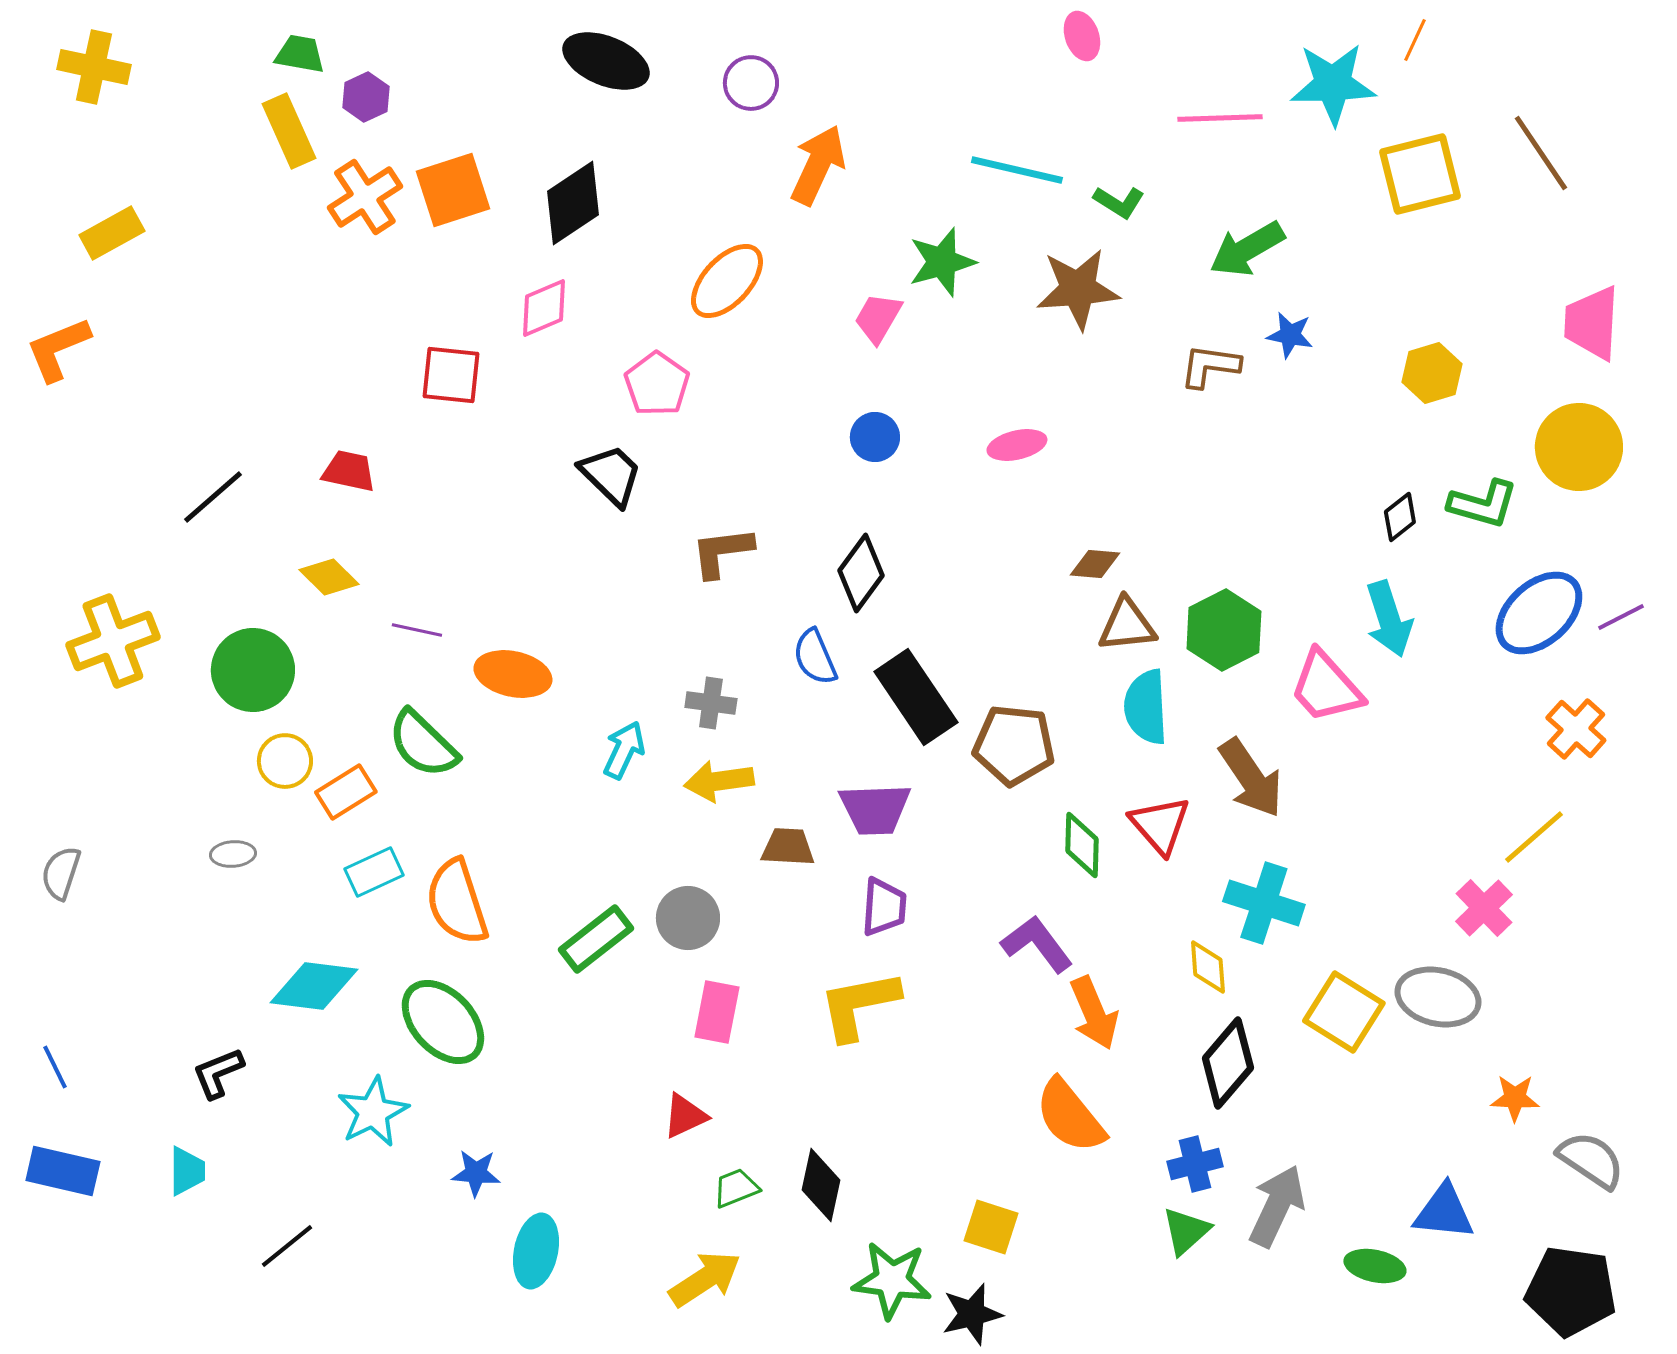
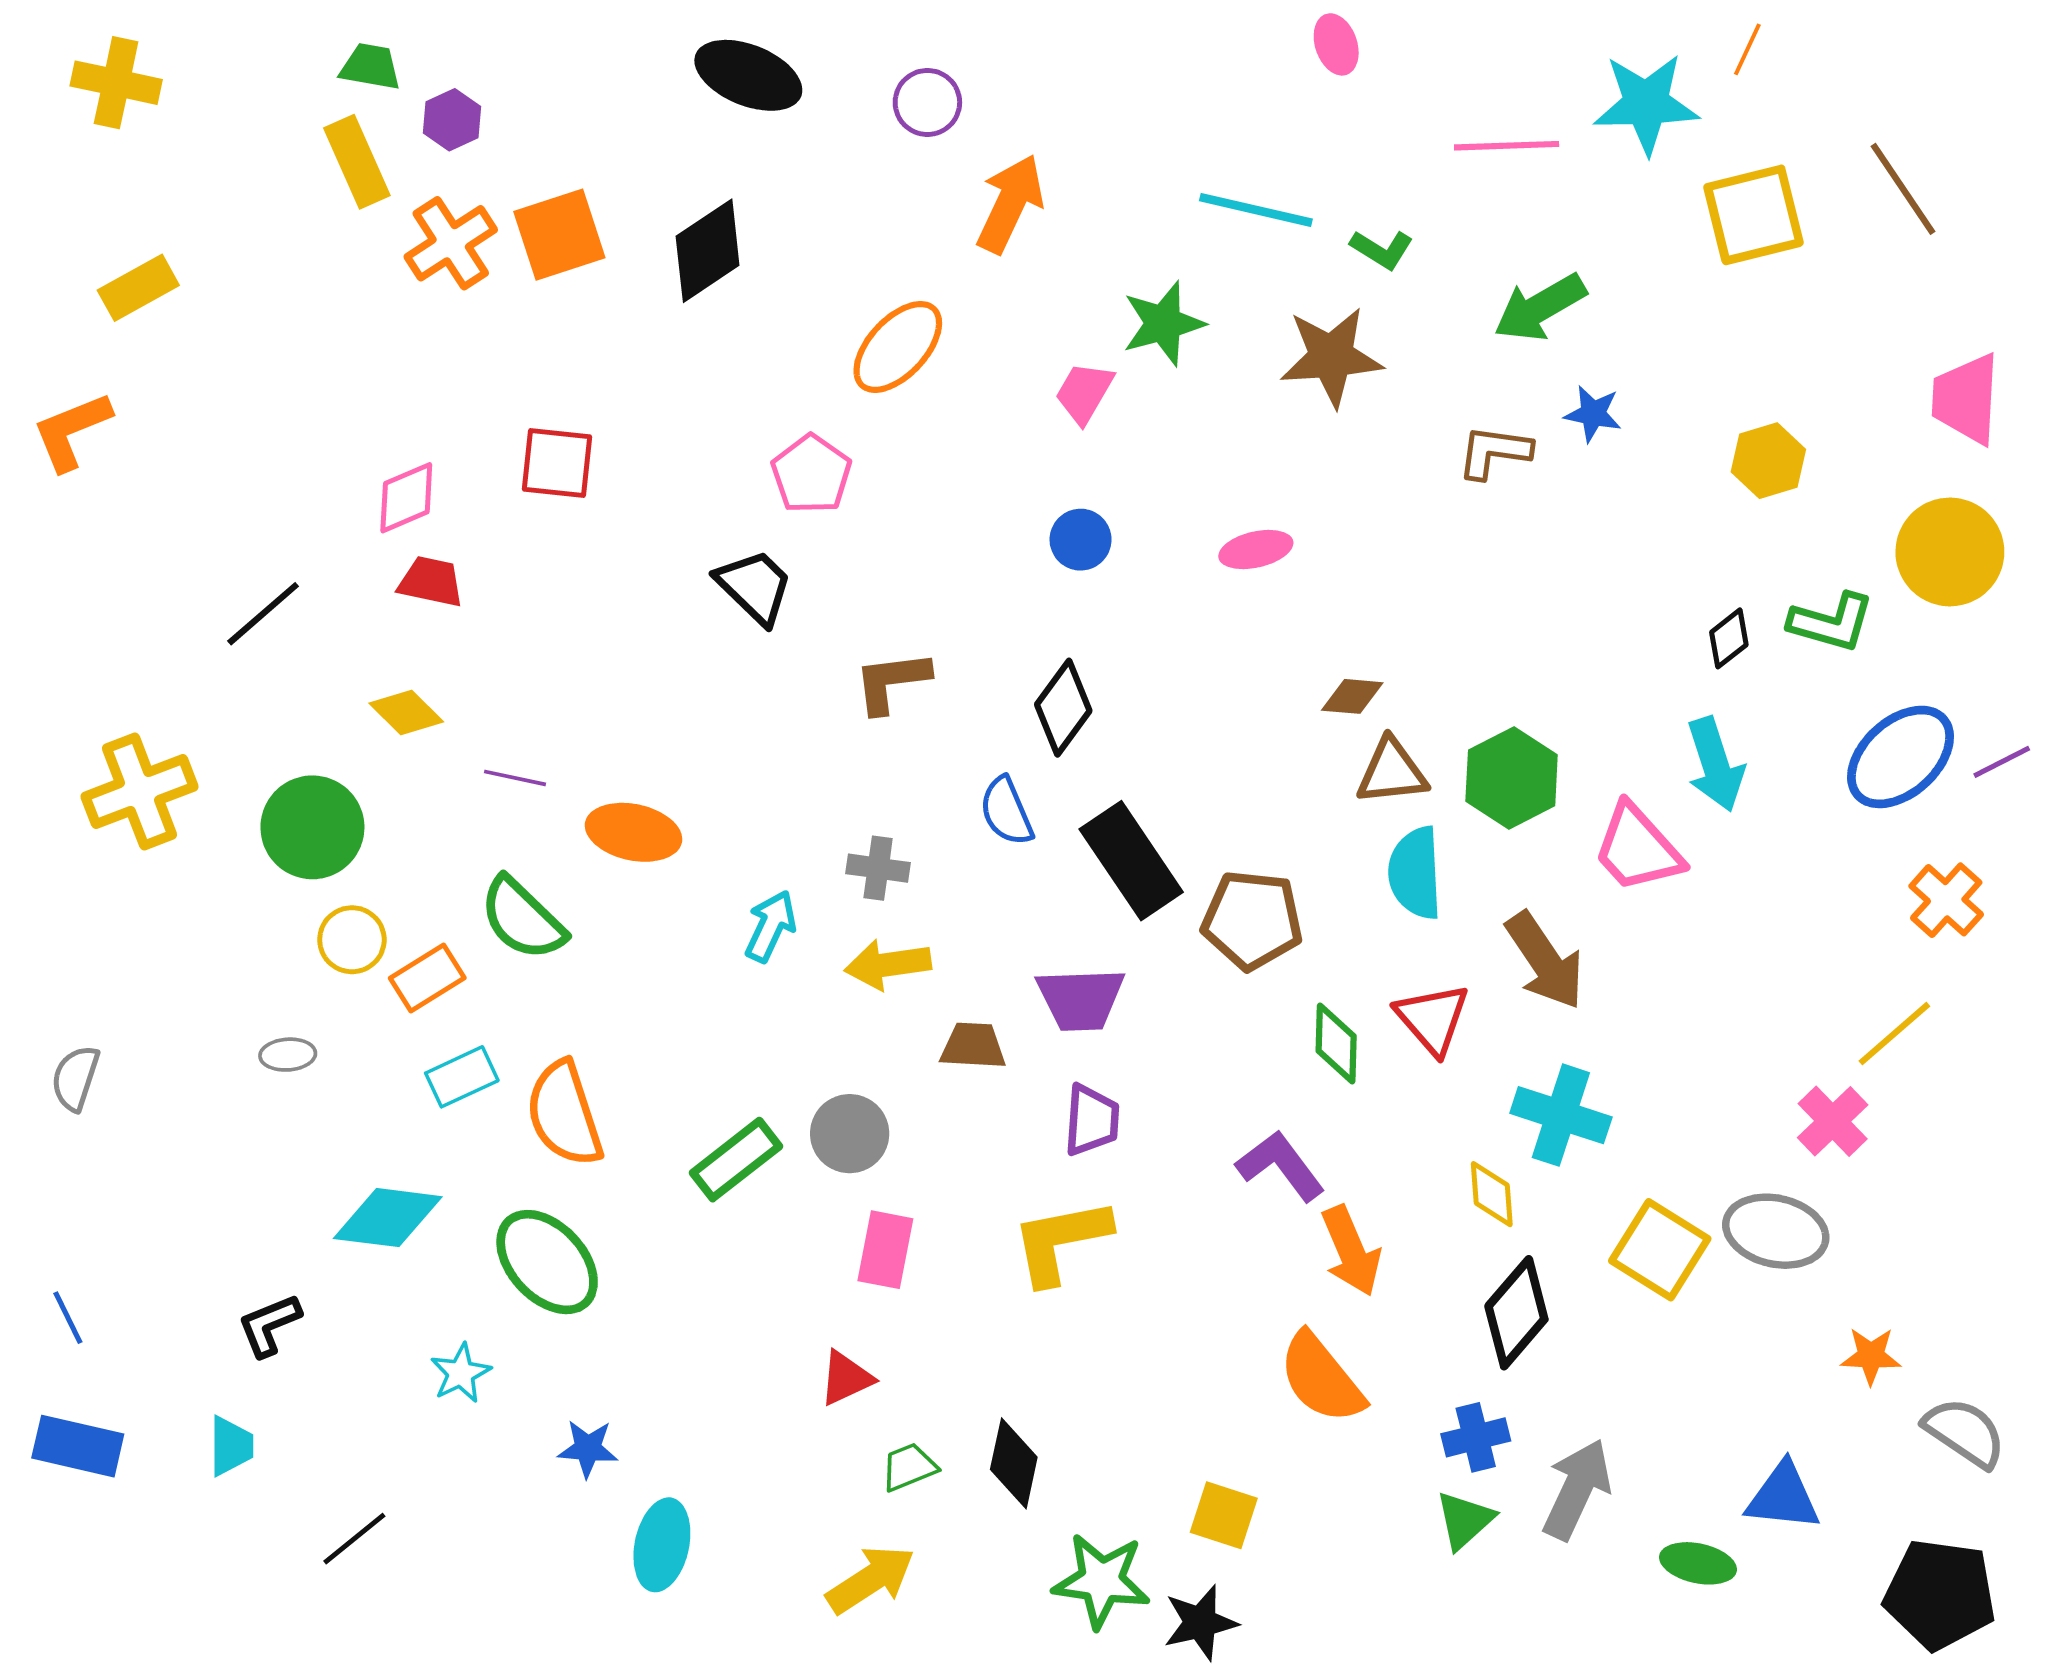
pink diamond: (544, 308) -> (406, 498), moved
cyan star: (373, 1112) -> (461, 1373), size x0.7

